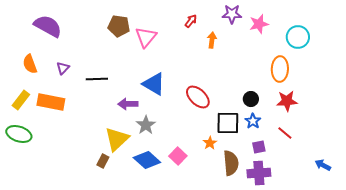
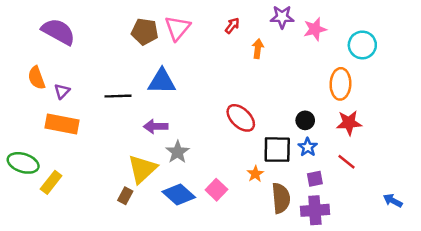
pink triangle: (146, 37) -> (178, 28), moved
purple triangle: (63, 68) -> (62, 91), moved
blue triangle: (154, 84) -> (162, 81), moved, turned -30
yellow rectangle: (21, 100) -> (51, 182), moved

